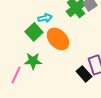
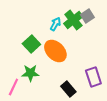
cyan arrow: (45, 18) -> (55, 24), moved, turned -48
black rectangle: (84, 74) -> (68, 89), moved

